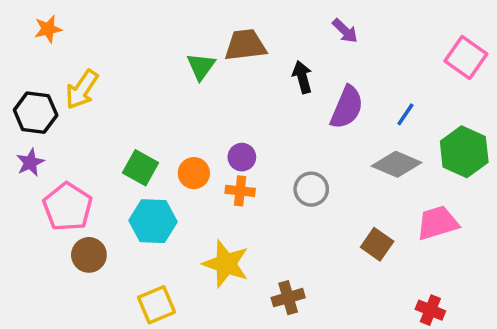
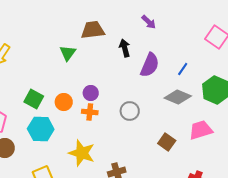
green triangle: (201, 66) -> (68, 53), moved

